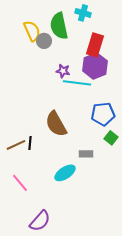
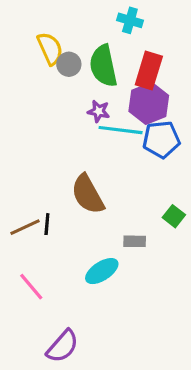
green semicircle: (59, 26) -> (103, 66), moved
blue pentagon: (103, 114) -> (161, 139), moved

